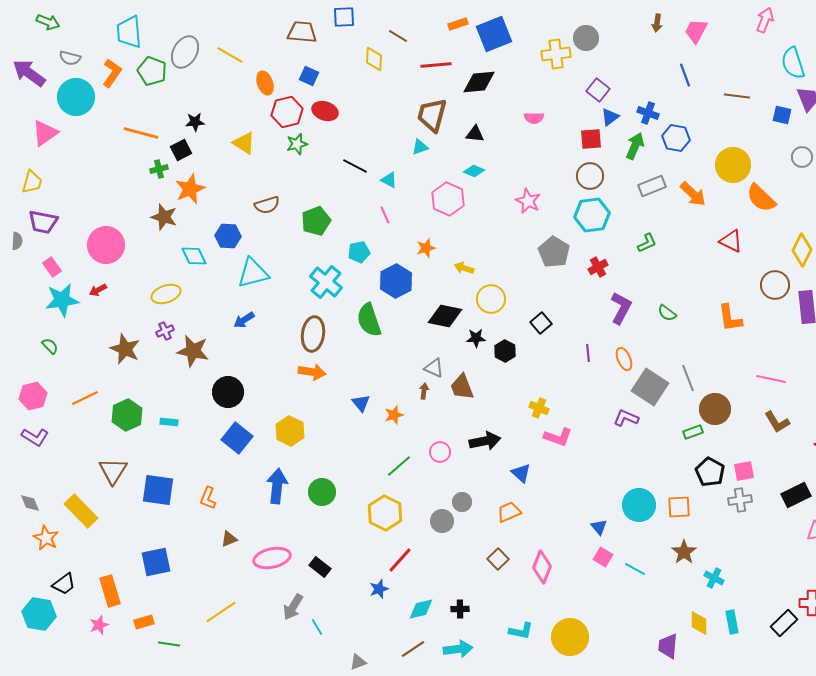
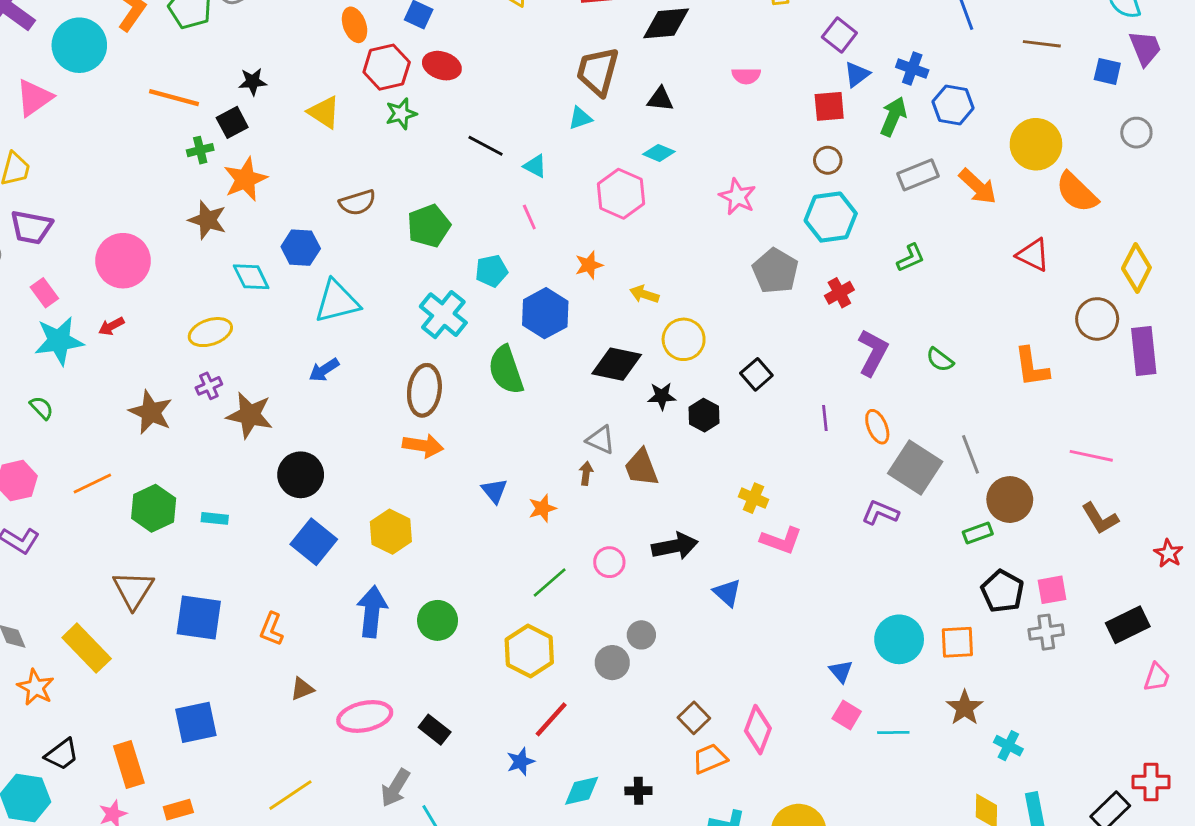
brown circle: (590, 176) -> (828, 160), size x0.7
orange trapezoid: (509, 512) -> (710, 759), moved
cyan line: (635, 569) -> (893, 732), turned -30

